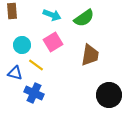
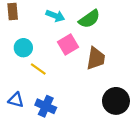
pink square: (53, 42) -> (68, 44), moved
blue triangle: (15, 73) -> (16, 100), moved
blue cross: (34, 93) -> (46, 106), moved

